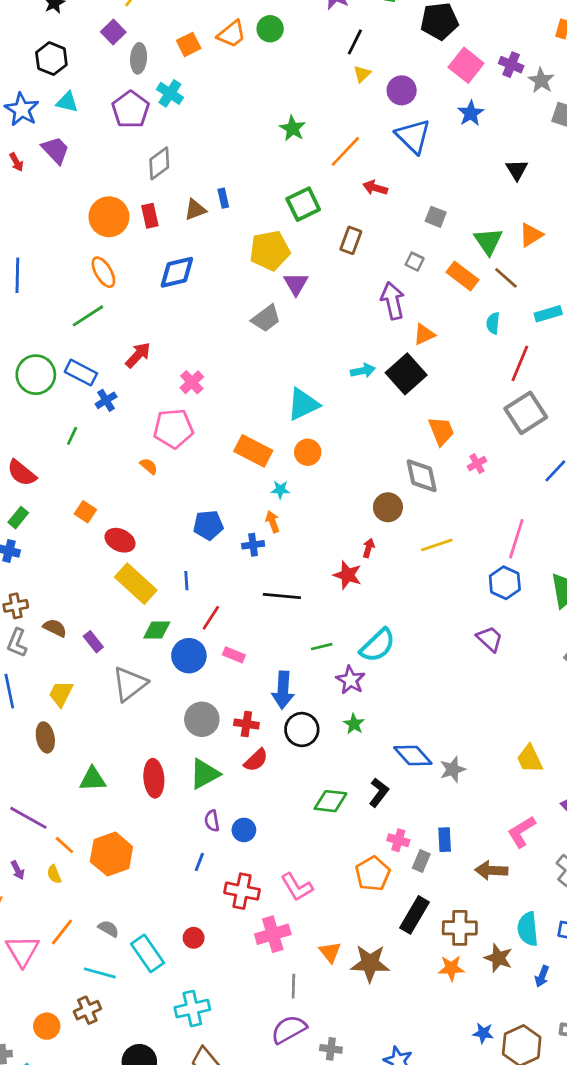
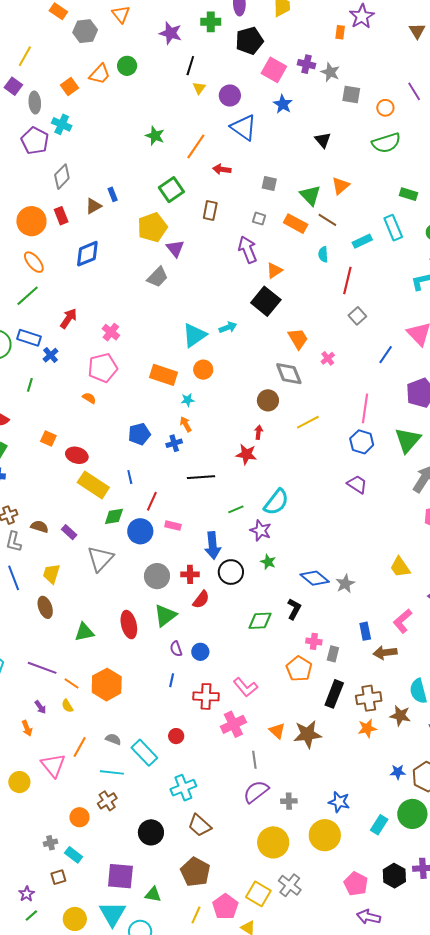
cyan arrow: (363, 371) -> (228, 327), moved
gray square: (526, 413) -> (357, 316), size x0.6
blue rectangle: (445, 840) -> (365, 631), moved

